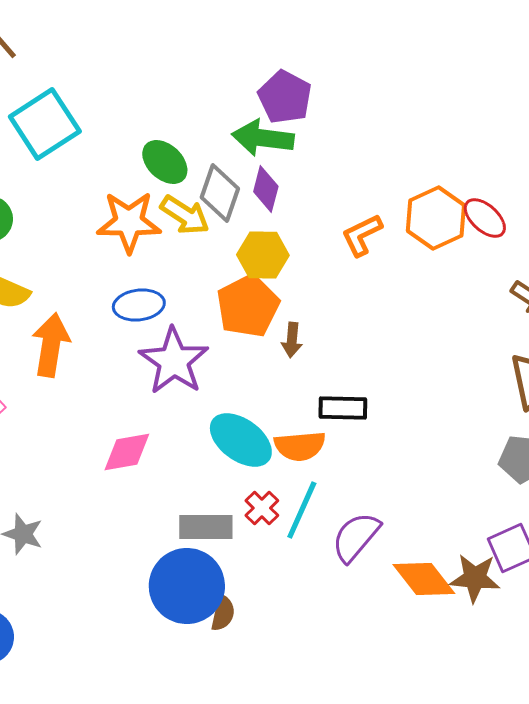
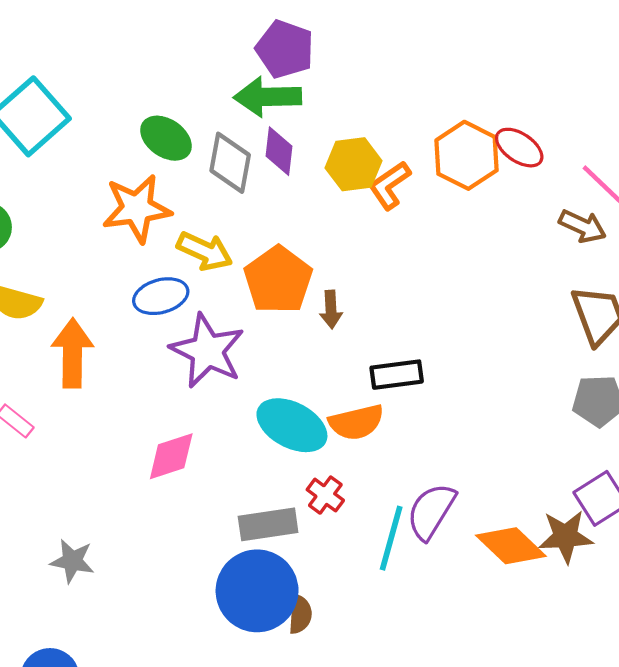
yellow arrow: (185, 215) -> (205, 251), moved
yellow hexagon: (263, 255) -> (353, 164), moved
cyan line: (302, 510) -> (391, 538), moved

